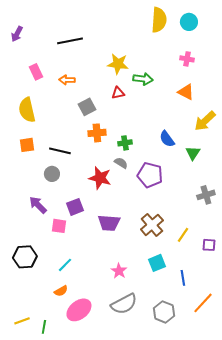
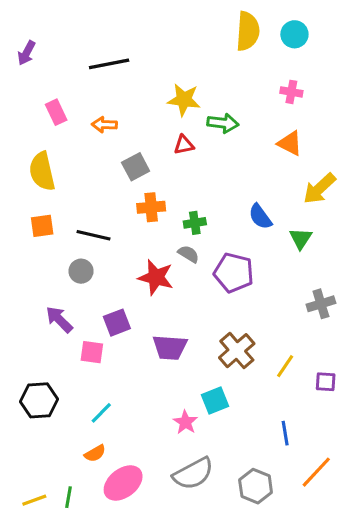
cyan square: (157, 263) -> (215, 400), moved
green line: (44, 327) -> (69, 497), moved

